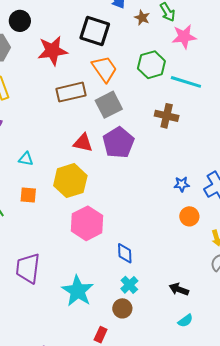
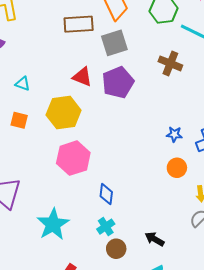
brown circle: (122, 308) -> (116, 249), moved

